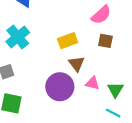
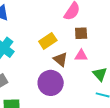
pink triangle: (93, 83) -> (81, 56), moved

